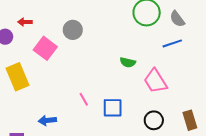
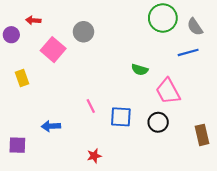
yellow rectangle: (18, 77) -> (22, 78), size x0.6
black circle: (154, 120) -> (158, 122), moved

